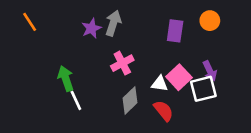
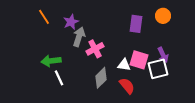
orange line: (30, 22) -> (44, 17), moved
gray arrow: (113, 23) -> (79, 37), moved
pink square: (179, 77) -> (139, 60), turned -30
green arrow: (66, 79) -> (51, 61), turned -78

